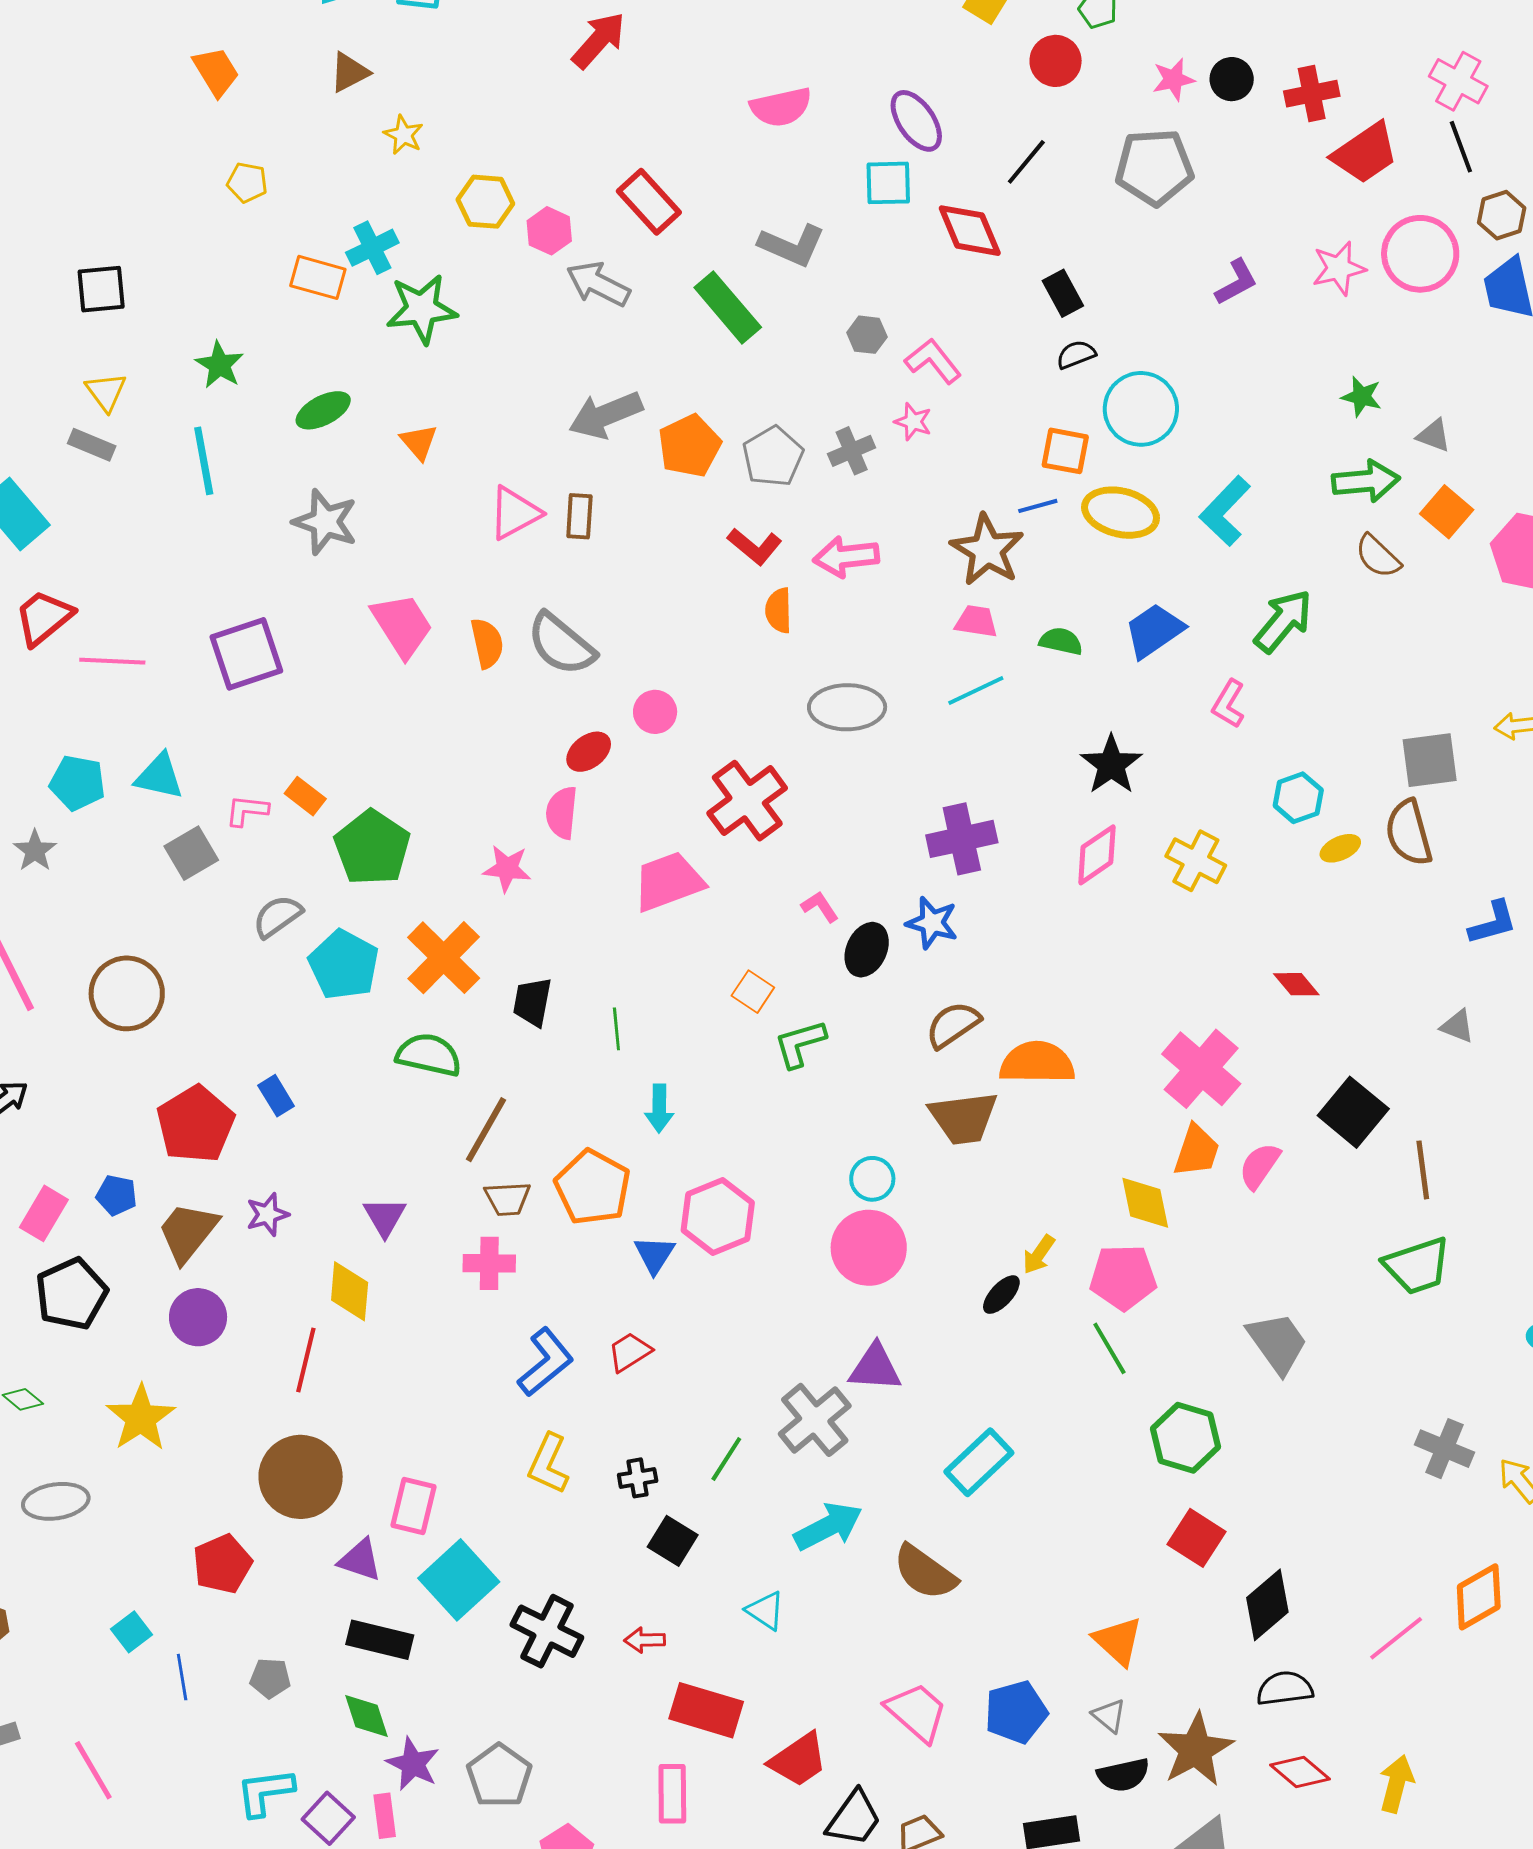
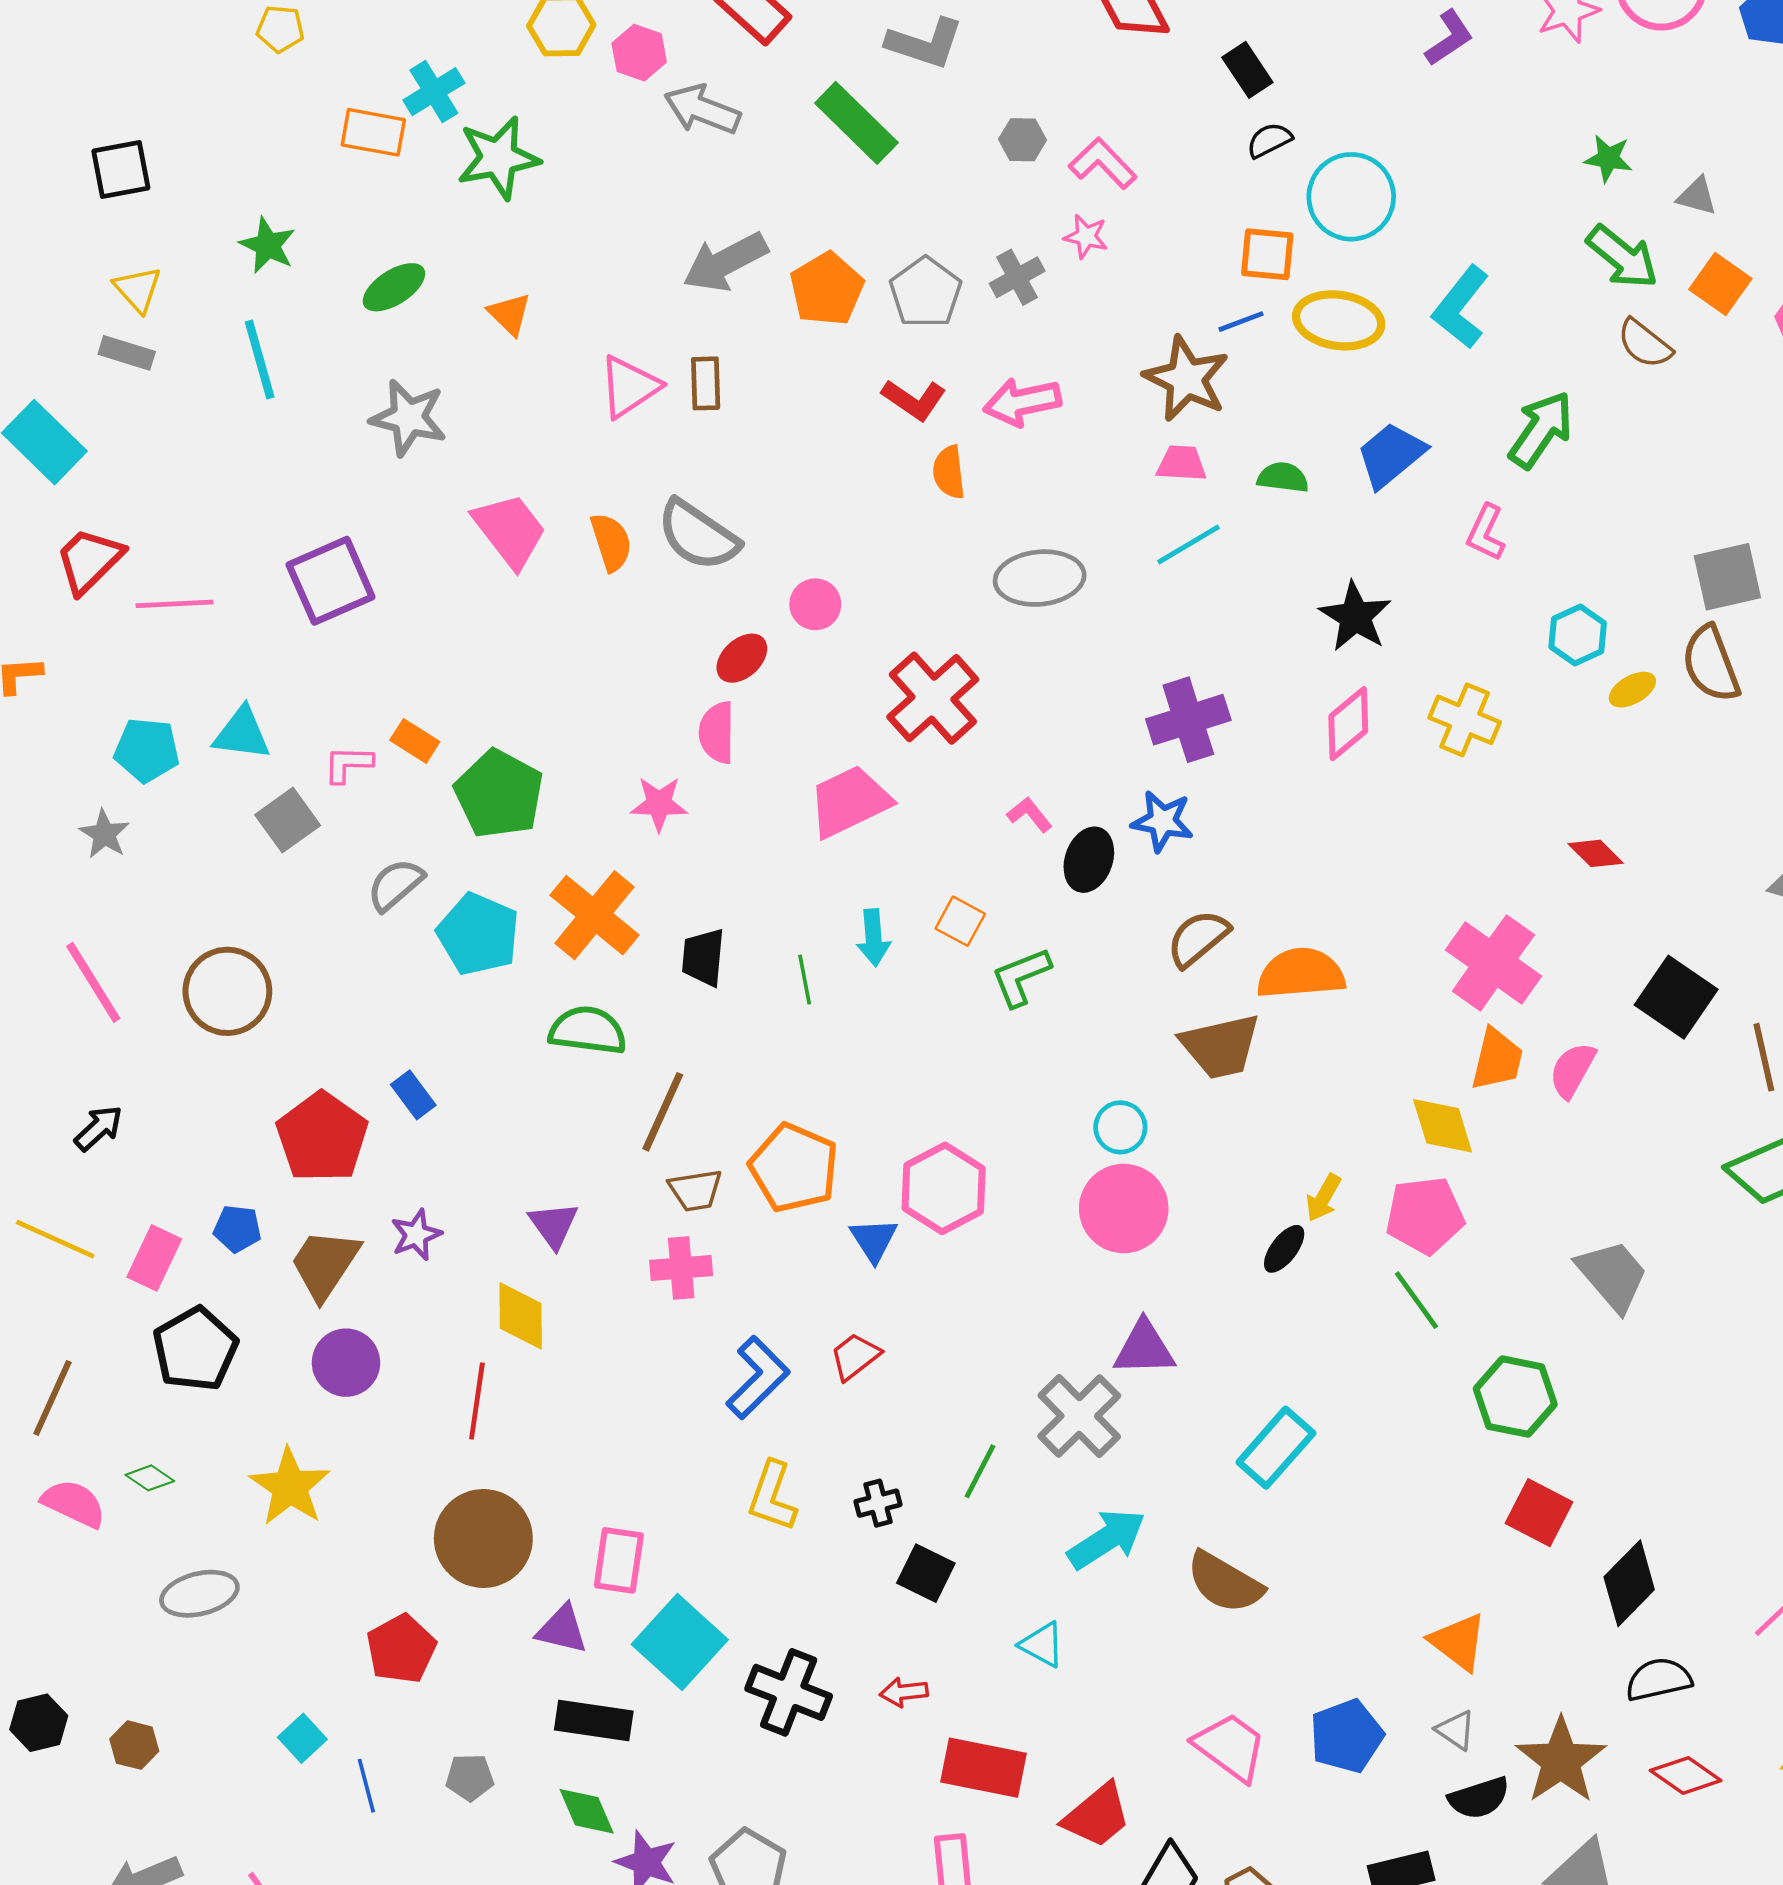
green arrow: (1366, 481) -> (1622, 257), turned 50
cyan arrow: (659, 1108) -> (873, 938), moved

